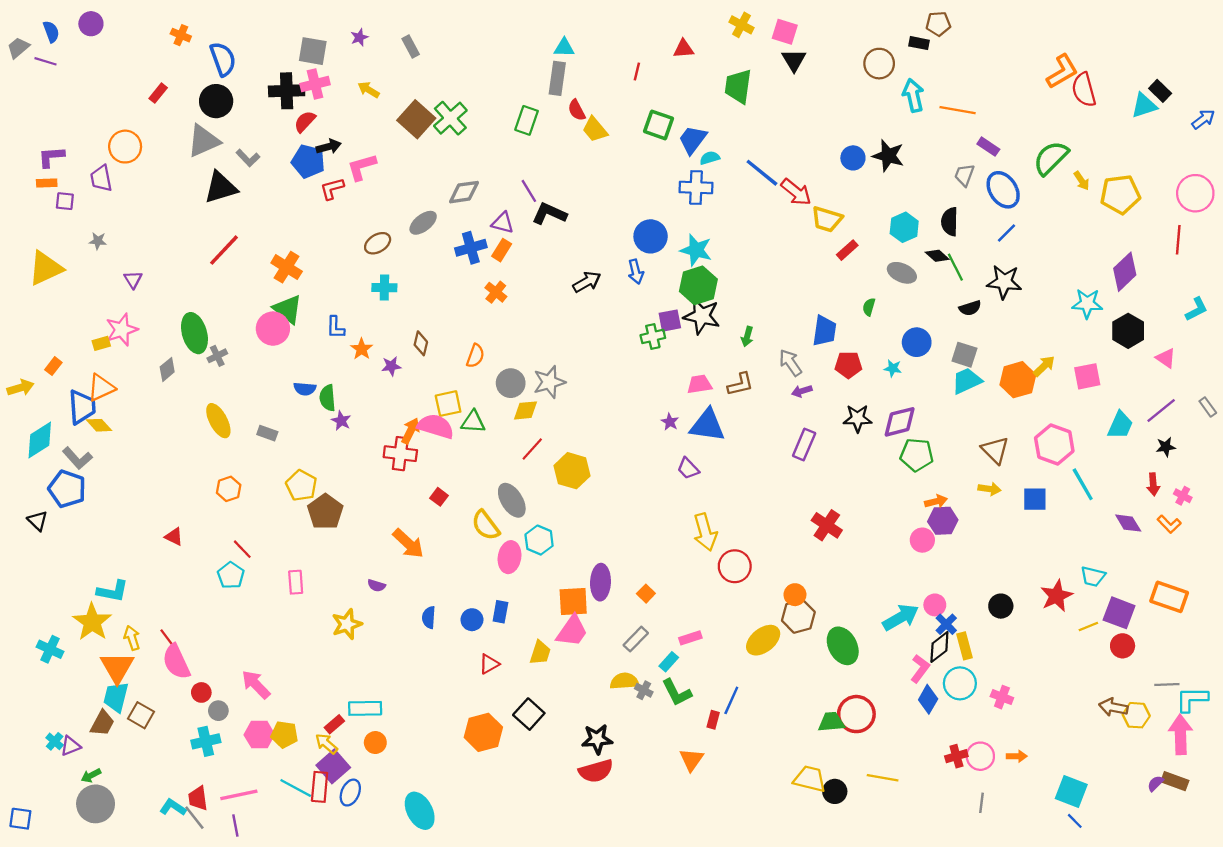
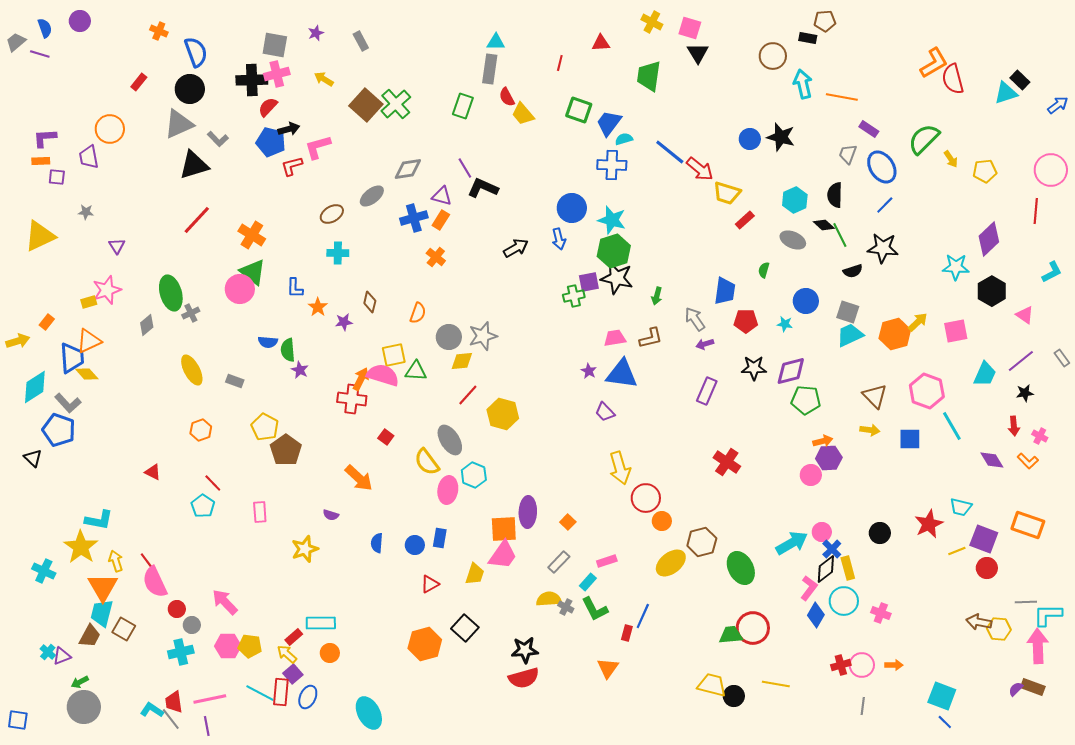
yellow pentagon: (1120, 194) -> (985, 171), size x0.7
orange circle: (795, 595) -> (662, 521), moved
purple square: (333, 766) -> (293, 674), size x0.7

